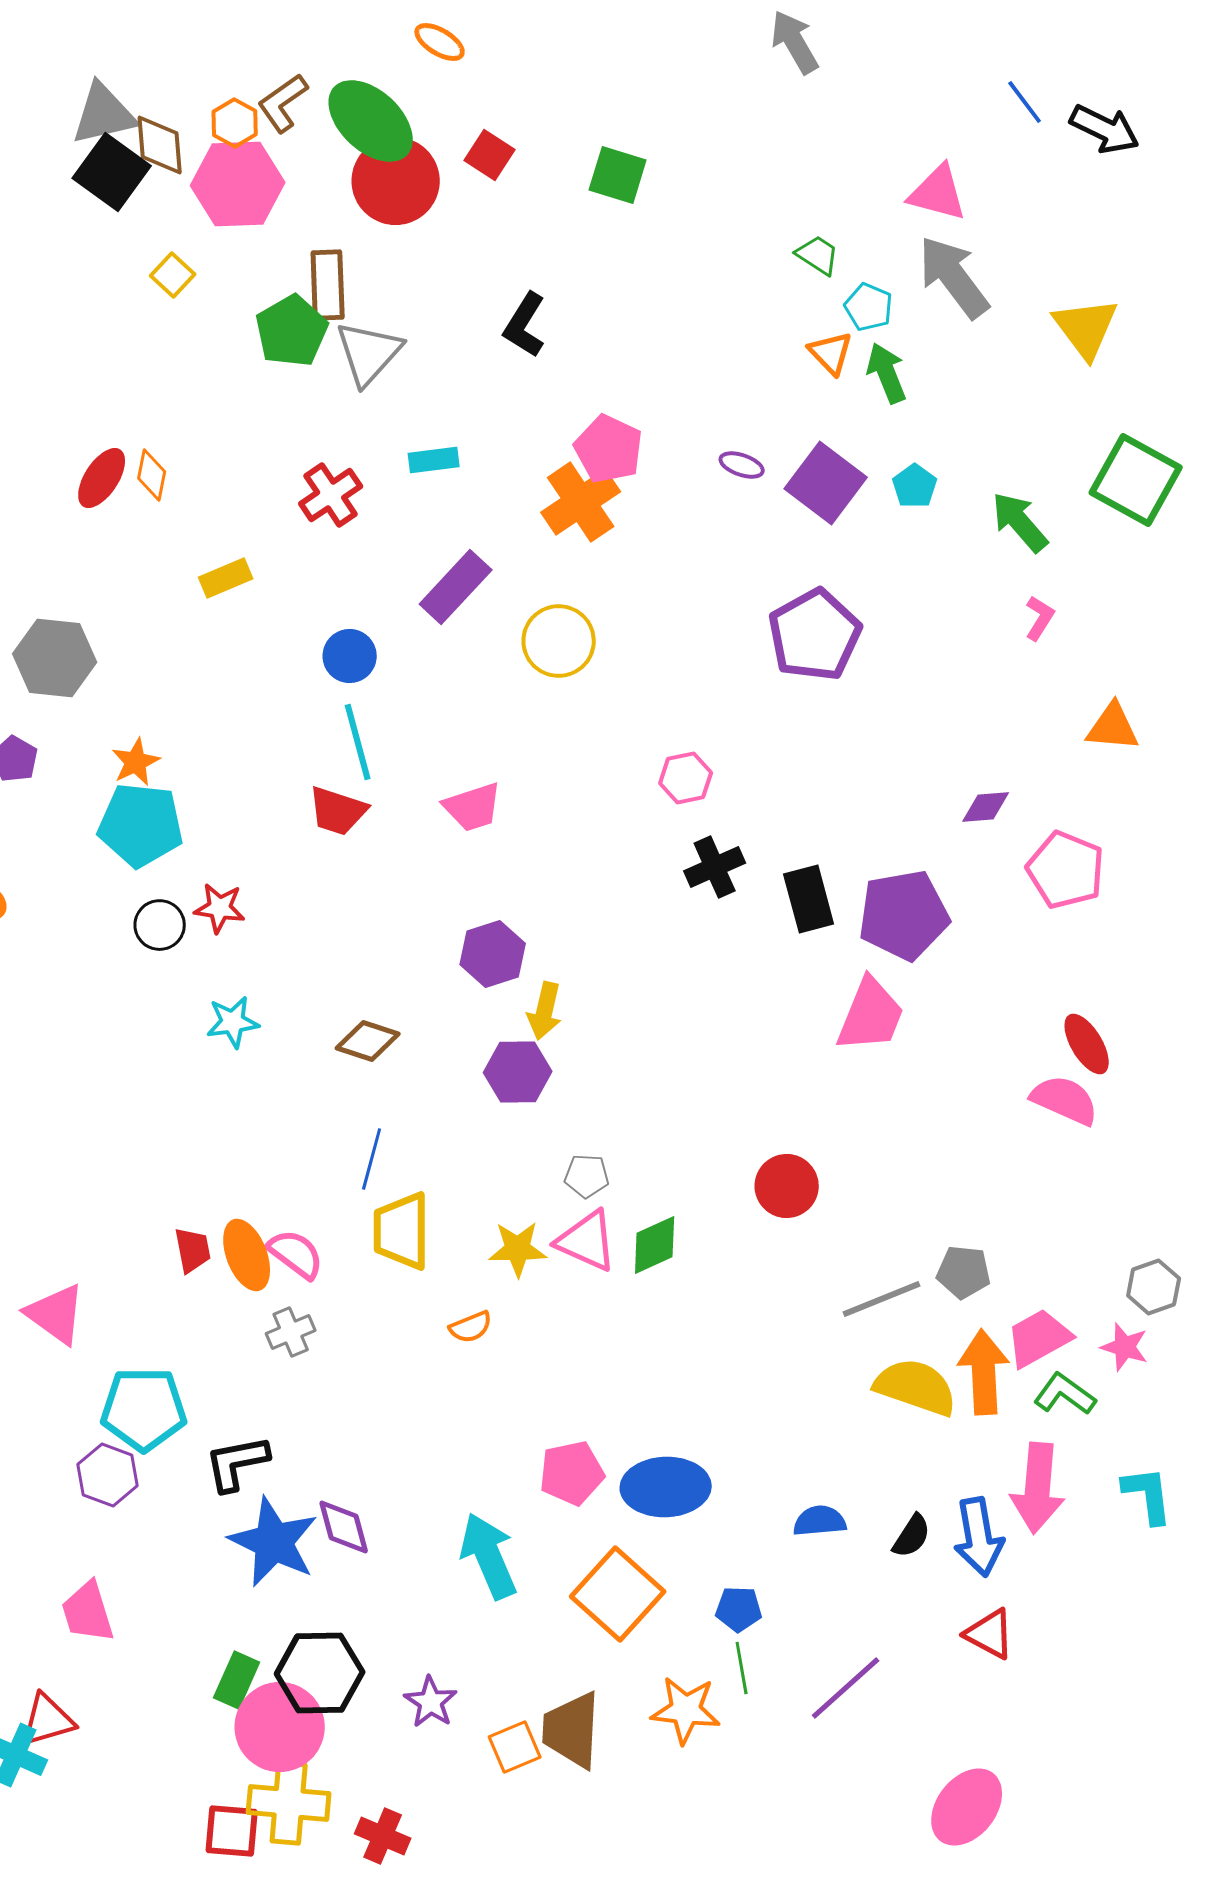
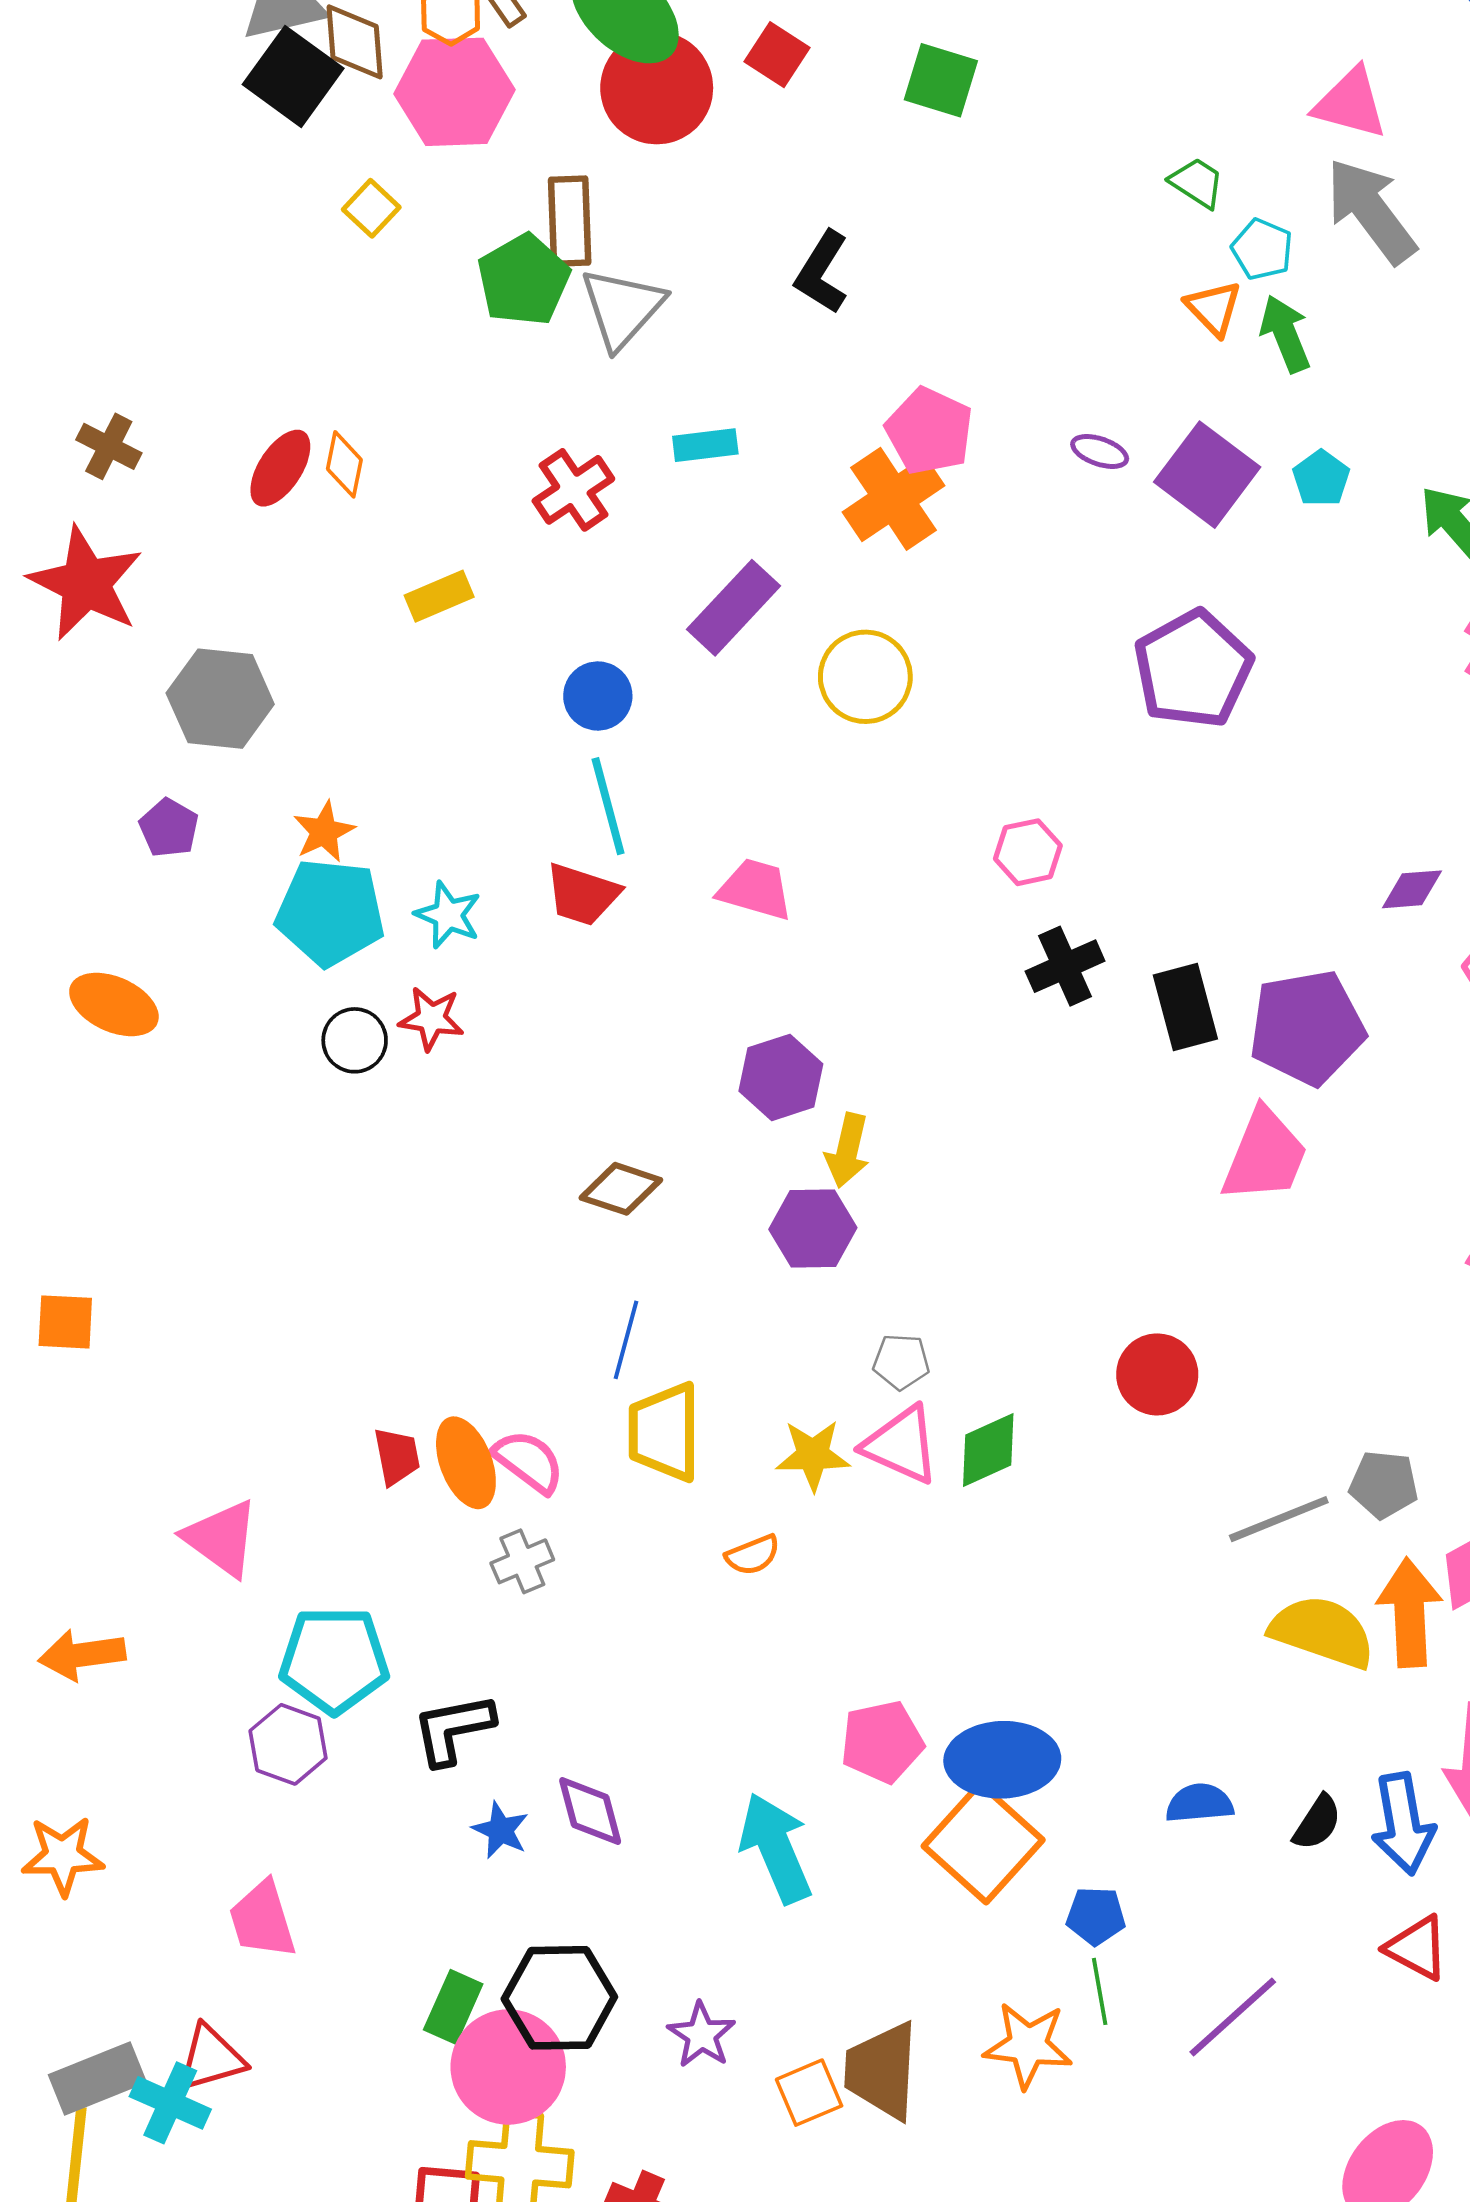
pink trapezoid: (473, 807) -> (755, 889), turned -146
cyan star: (233, 1022) -> (448, 915), moved, turned 30
blue star: (274, 1542) -> (501, 1830), size x0.5
orange square: (618, 1594) -> (983, 1843), moved

